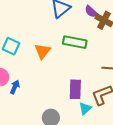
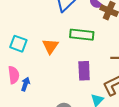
purple rectangle: (75, 89) -> (84, 71), moved

